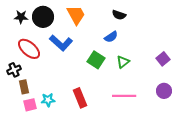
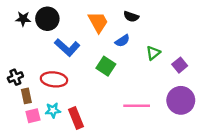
orange trapezoid: (76, 15) -> (98, 22), moved
red ellipse: (29, 49) -> (54, 79), moved, turned -35
green triangle: (123, 62) -> (153, 53), moved
purple circle: (164, 91) -> (181, 100), size x1.6
red rectangle: (80, 98) -> (76, 118), moved

